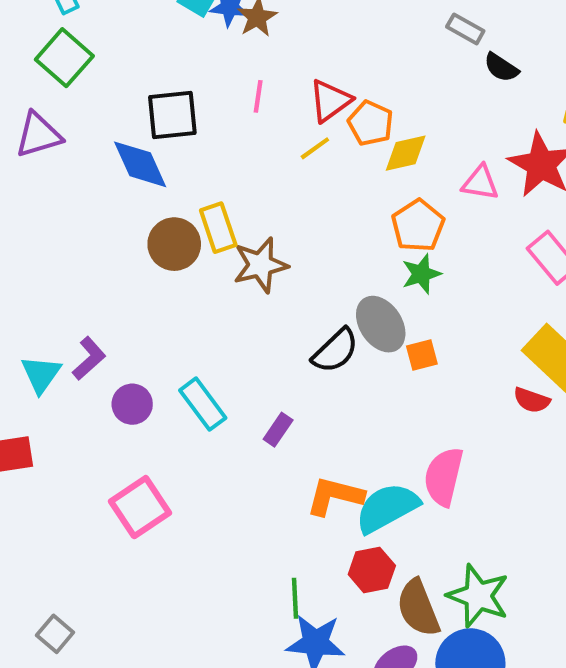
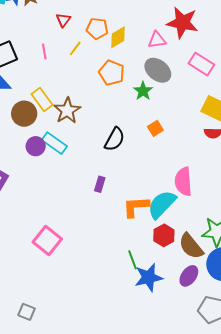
pink line: (258, 96) -> (44, 52), moved
red triangle: (330, 101) -> (63, 20), moved, size x0.7
orange pentagon: (418, 226) -> (112, 73), moved
gray ellipse: (381, 324) -> (158, 70), moved
purple circle: (132, 404) -> (36, 146), moved
cyan rectangle: (203, 404) -> (54, 143), moved

